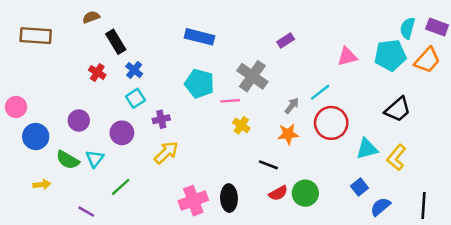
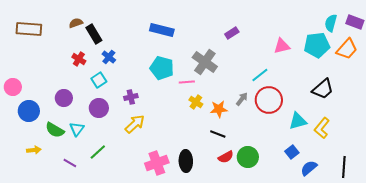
brown semicircle: (91, 17) -> (76, 23), moved
cyan square: (135, 98) -> (99, 80), moved
gray arrow: (292, 106) -> (242, 99), moved
orange star: (288, 134) -> (219, 109), moved
purple line: (86, 212) -> (70, 163), moved

